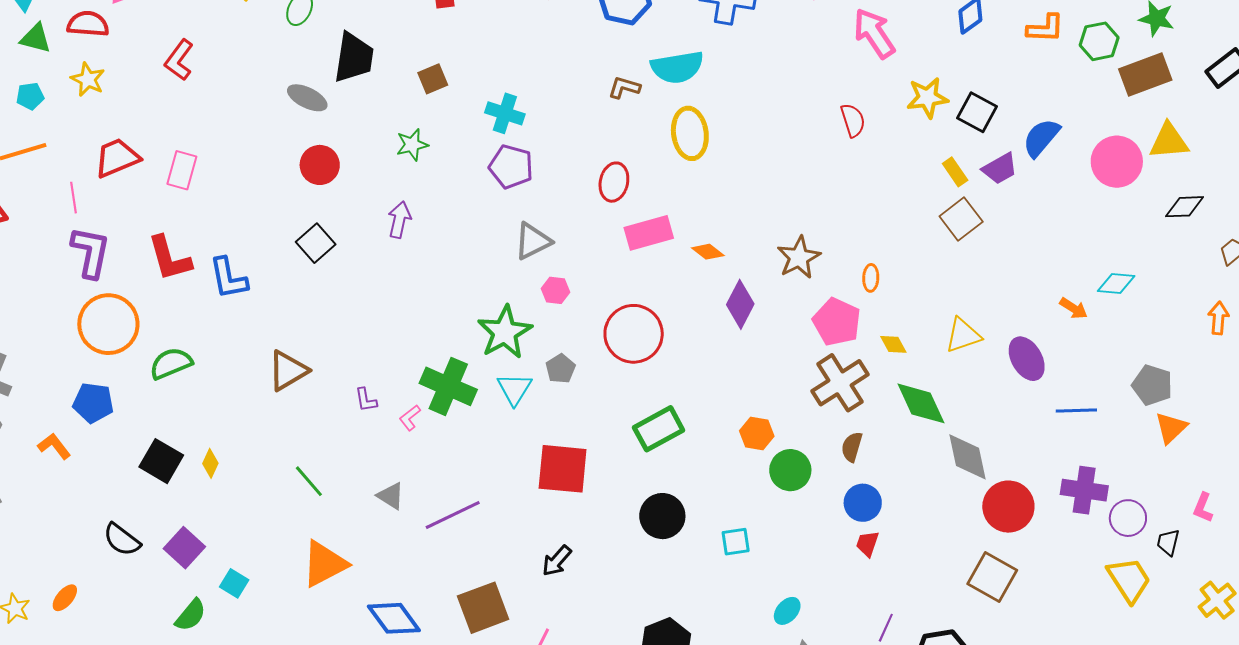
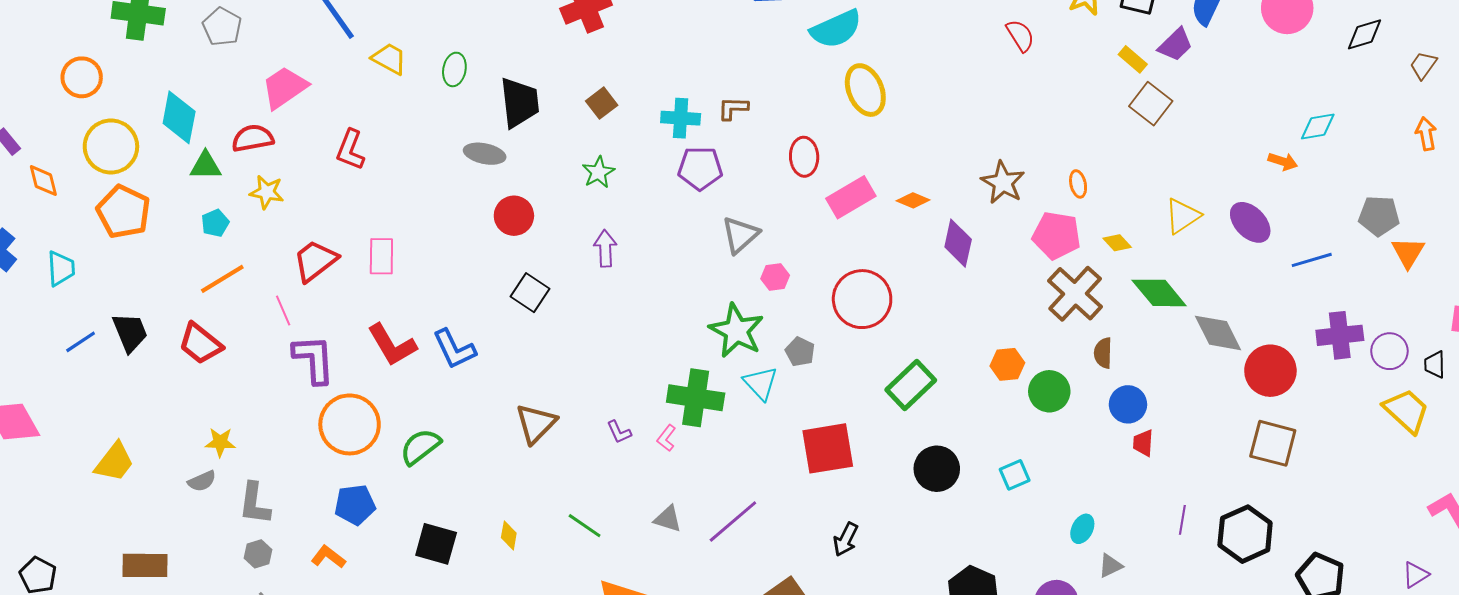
brown L-shape: (624, 88) -> (733, 108), moved
yellow diamond: (210, 463) -> (509, 535), moved

